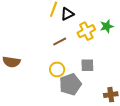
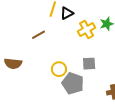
brown line: (60, 42) -> (38, 35), moved
gray pentagon: (70, 84) -> (73, 83), turned -30

